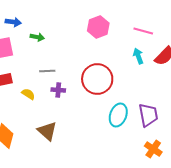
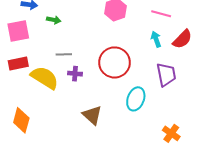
yellow semicircle: (28, 94) -> (45, 78), size x2.0
purple trapezoid: (148, 115) -> (166, 75), moved
brown triangle: (47, 131) -> (92, 115), moved

